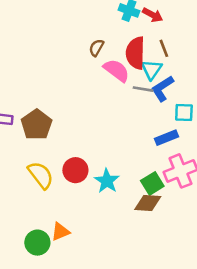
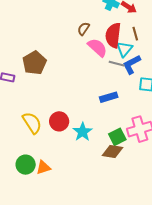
brown pentagon: (36, 125) -> (34, 63), moved
blue rectangle: (166, 138) -> (109, 97), moved
green circle: (37, 243) -> (26, 165), moved

